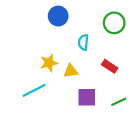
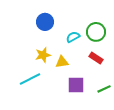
blue circle: (58, 16) -> (45, 22), moved
green circle: (114, 23) -> (96, 32), moved
cyan semicircle: (83, 42) -> (73, 37), turned 56

